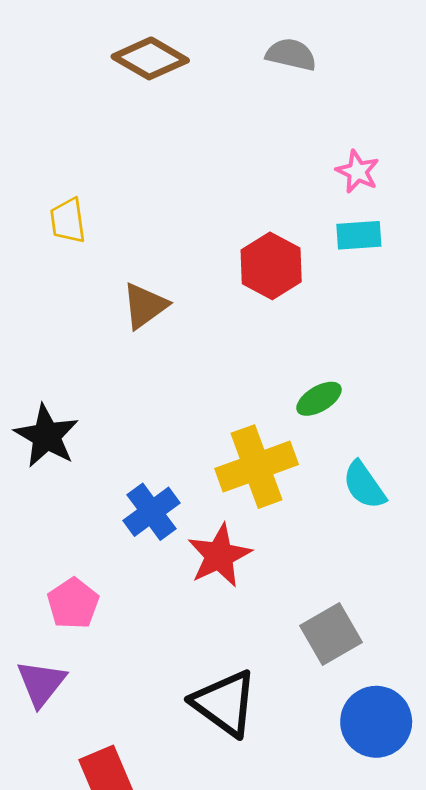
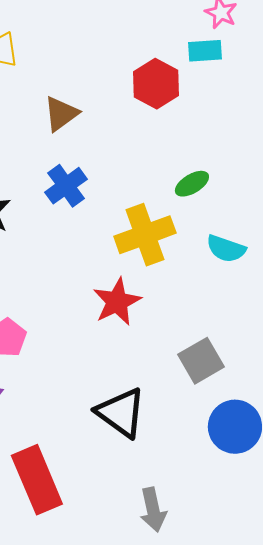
cyan rectangle: (359, 235) -> (205, 51), moved
cyan semicircle: (364, 485) -> (226, 249), turned -36
blue cross: (152, 512) -> (66, 186), moved

